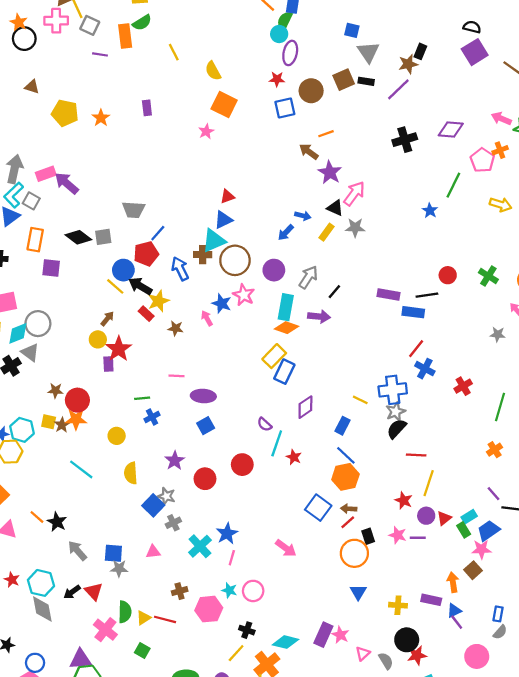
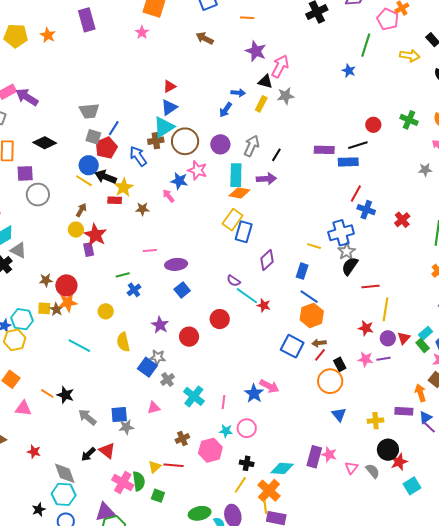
purple rectangle: (147, 108) -> (87, 20), size x1.6
orange line: (326, 134) -> (247, 18), turned 32
brown arrow: (309, 152) -> (205, 38), moved
gray square: (103, 237) -> (93, 137), moved, turned 35
red rectangle: (146, 314) -> (115, 200), turned -32
gray circle: (38, 324) -> (38, 195), moved
cyan line: (277, 443) -> (247, 296), turned -65
blue star: (227, 534) -> (254, 393), moved
cyan hexagon: (41, 583) -> (64, 494), moved
green semicircle: (125, 612) -> (139, 481), moved

